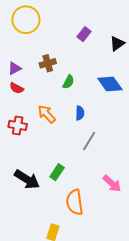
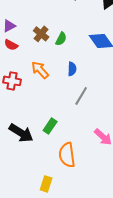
brown cross: (48, 63) -> (41, 34), moved, turned -35

